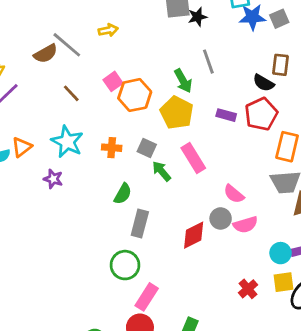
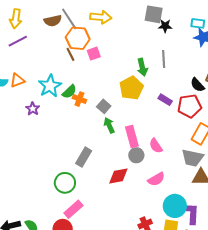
yellow arrow: (108, 30) -> (101, 17), size x1.5
brown line: (71, 93) -> (70, 54), moved
orange hexagon: (135, 95) -> (78, 38), moved
pink rectangle: (193, 158) -> (132, 136), moved
green semicircle: (123, 194) -> (69, 92), moved
pink semicircle: (234, 194) -> (156, 146), moved
gray circle: (221, 218) -> (136, 155), moved
pink semicircle: (245, 225) -> (156, 179), turned -30
cyan circle: (281, 253) -> (175, 206), size x1.5

